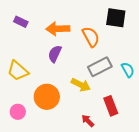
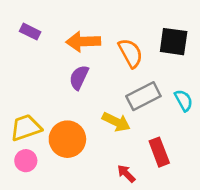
black square: (116, 18) -> (174, 42), moved
yellow trapezoid: (18, 71) -> (26, 128), moved, turned 120

